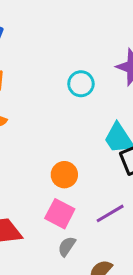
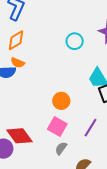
purple line: (110, 213) -> (91, 128), turned -30

